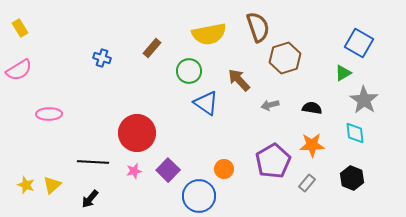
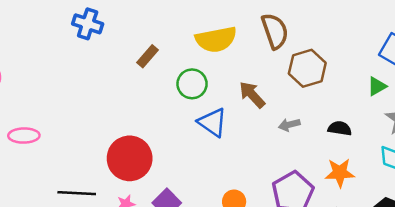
blue cross: (102, 58) -> (88, 24), moved, size x1.4

